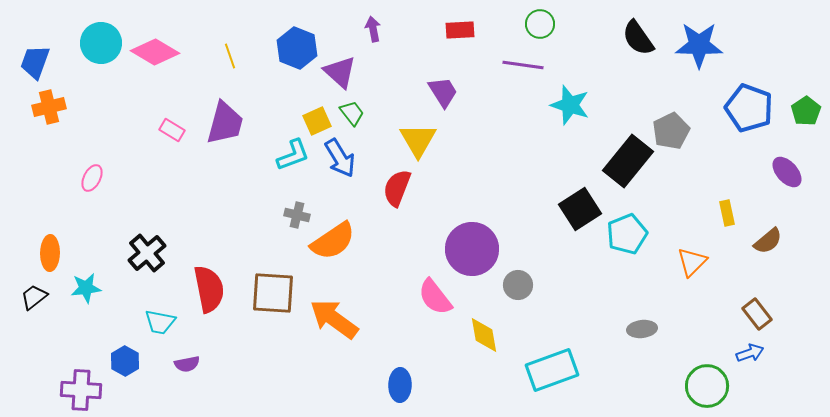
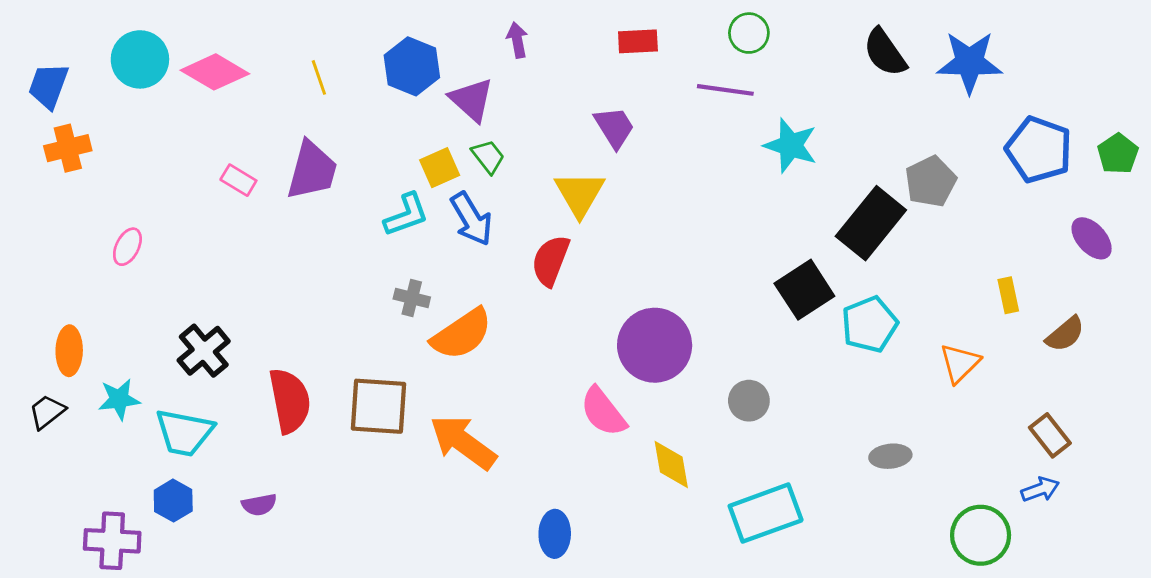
gray circle: (518, 285) -> (749, 401), moved
cyan trapezoid: (160, 322) -> (184, 433), moved, size x1.4

